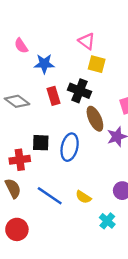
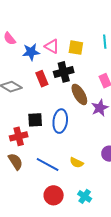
pink triangle: (87, 41) -> (52, 46), moved
black cross: (80, 91) -> (64, 72), turned -30
cyan cross: (107, 221) -> (85, 196), moved
red circle: (17, 229) -> (54, 195), moved

